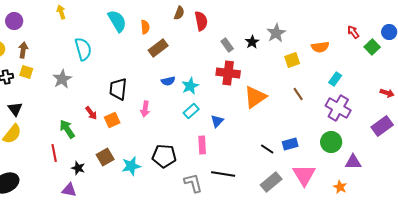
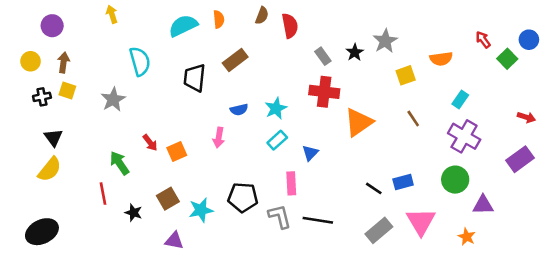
cyan semicircle: (117, 21) -> (183, 26), turned -85
orange semicircle: (145, 27) -> (219, 19), moved
blue semicircle: (168, 81) -> (239, 110), moved
black trapezoid: (118, 89) -> (195, 78), moved
gray L-shape: (193, 183) -> (280, 216), moved
purple triangle: (69, 190) -> (174, 241), moved

